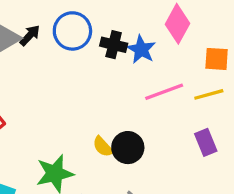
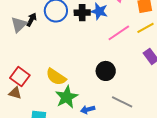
yellow semicircle: (103, 147) -> (56, 77), moved, size x1.5

